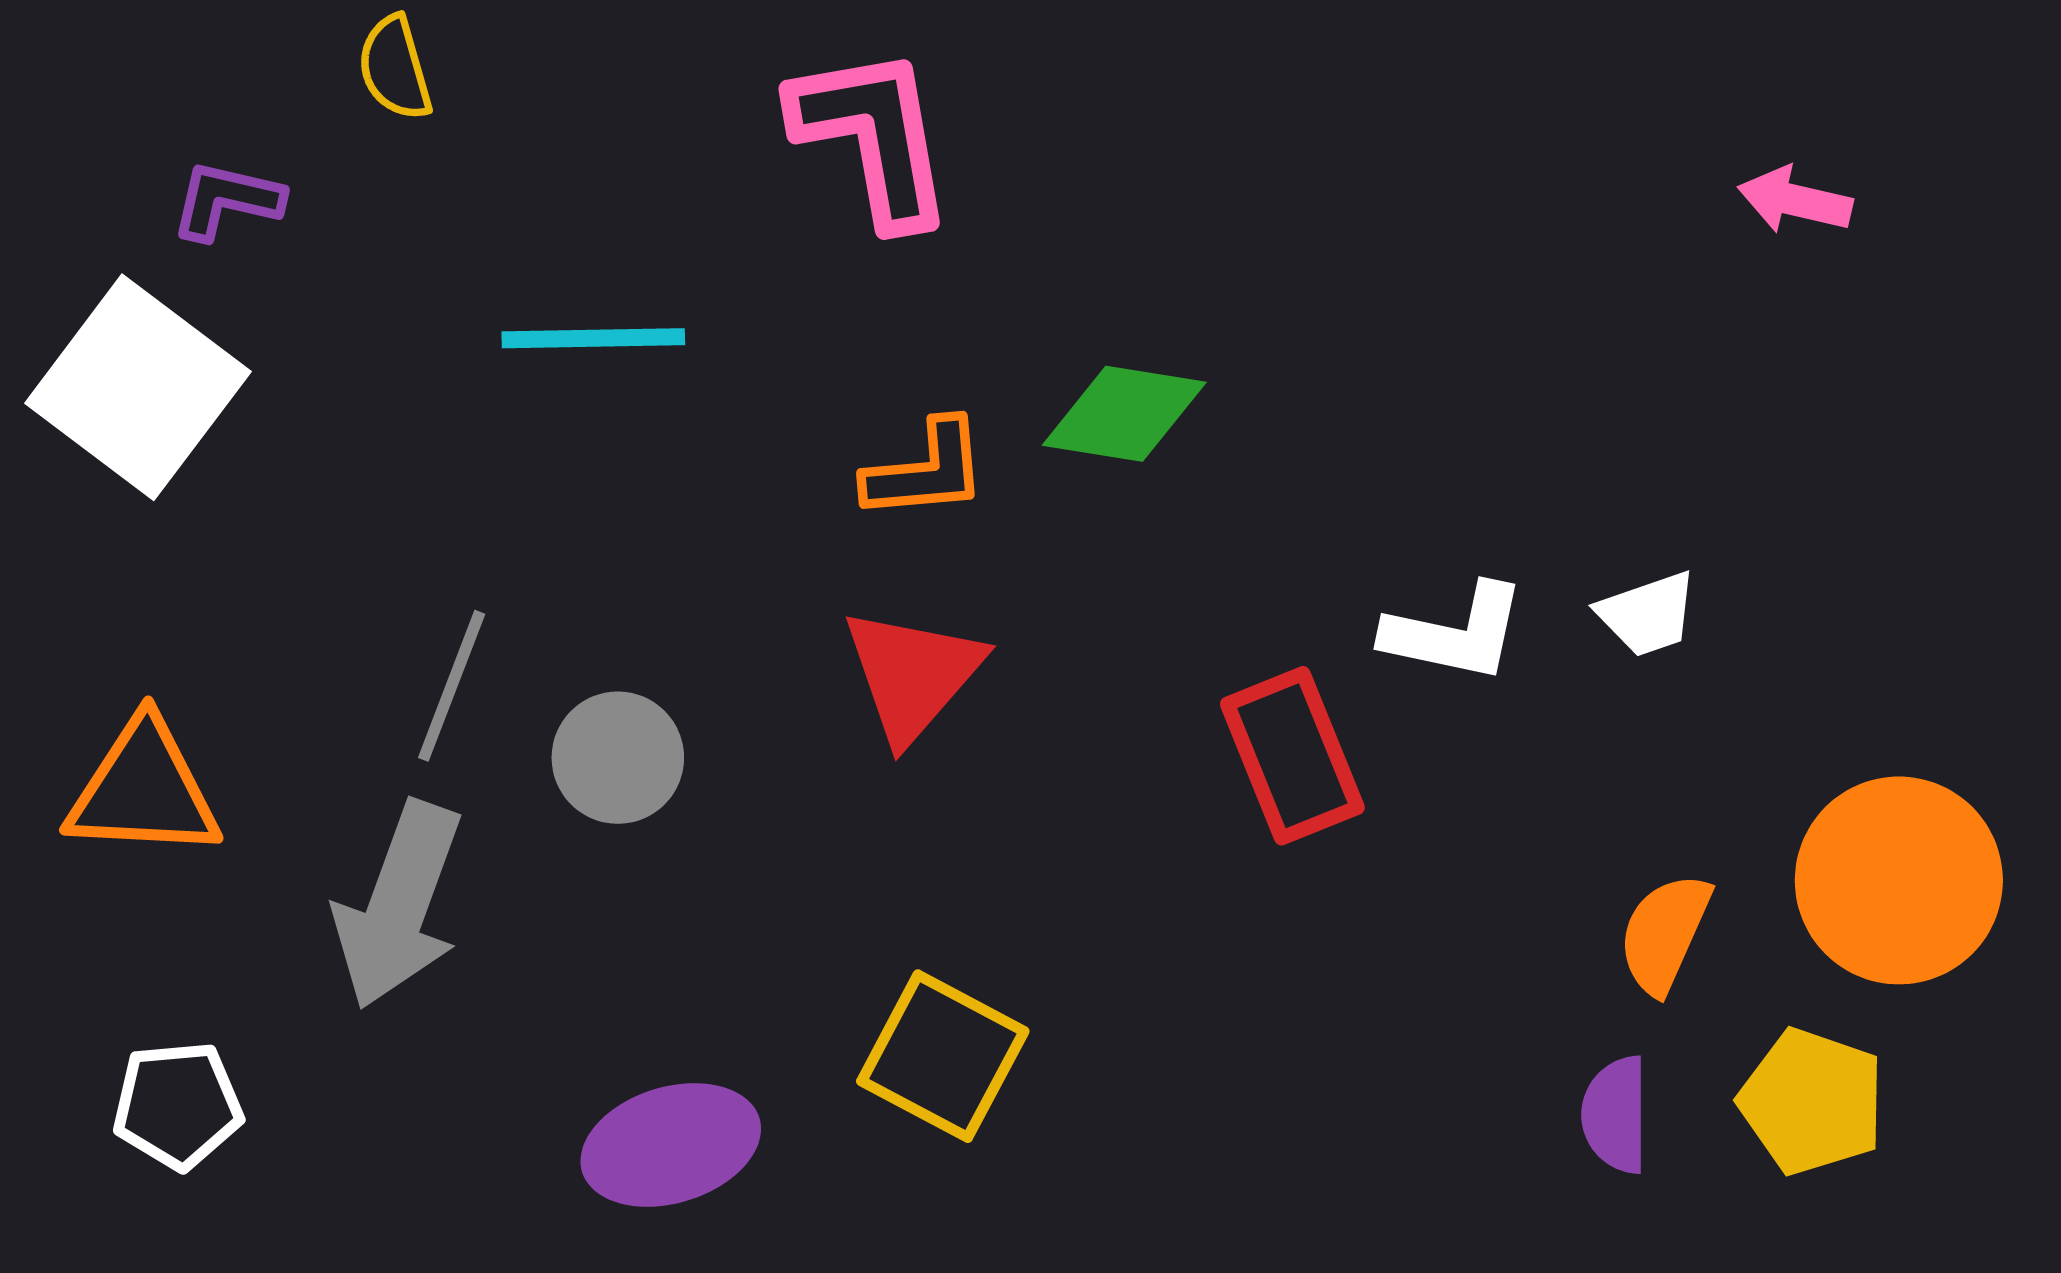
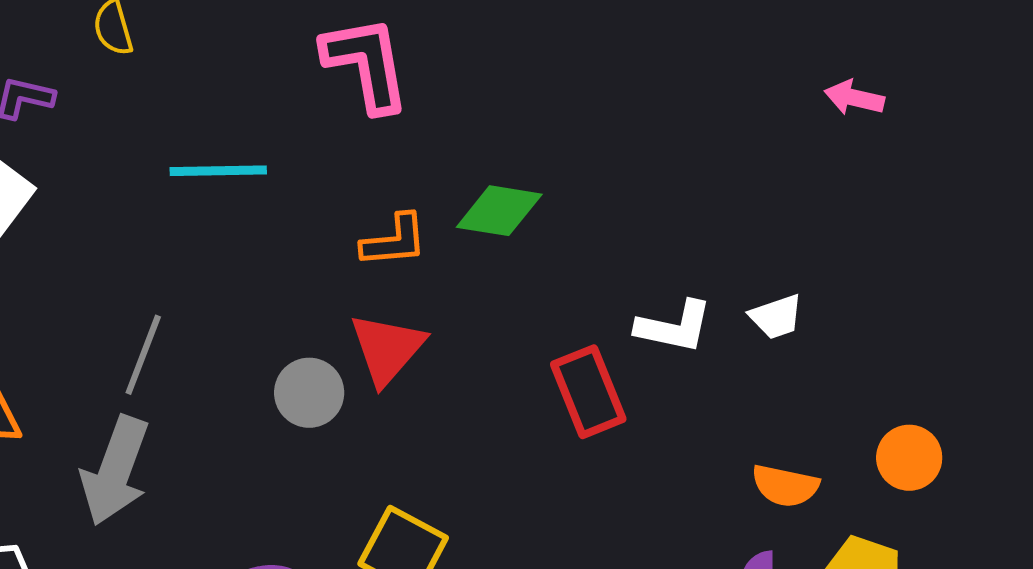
gray circle: (618, 758) -> (309, 393), moved
orange circle: (1899, 880) -> (909, 458), size x0.6
orange semicircle: (1665, 933) -> (785, 486), turned -102

